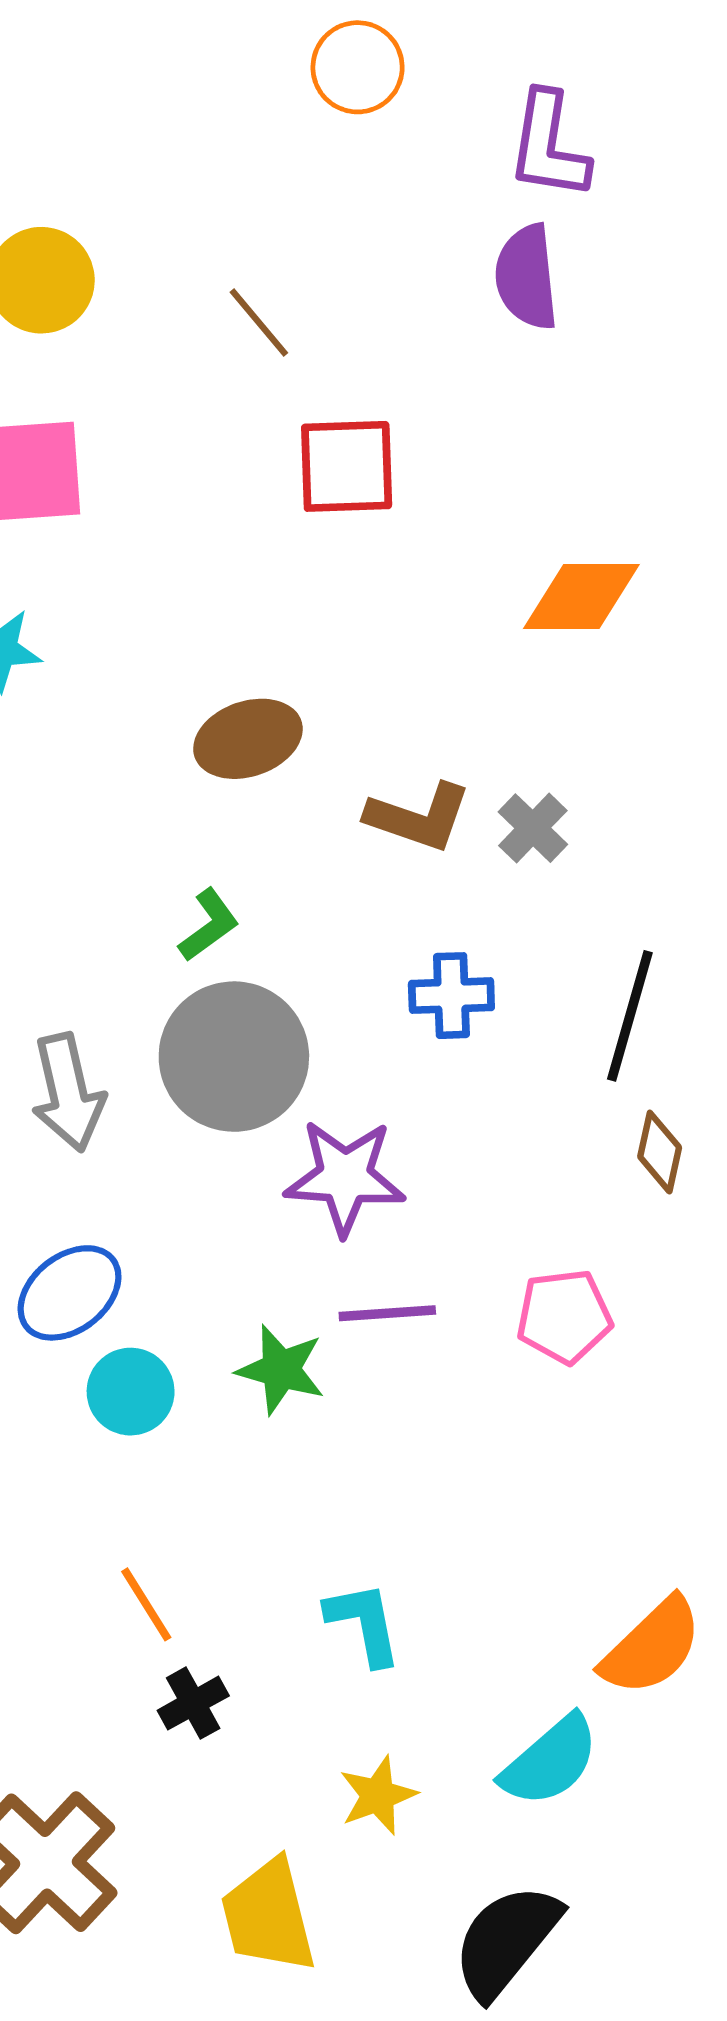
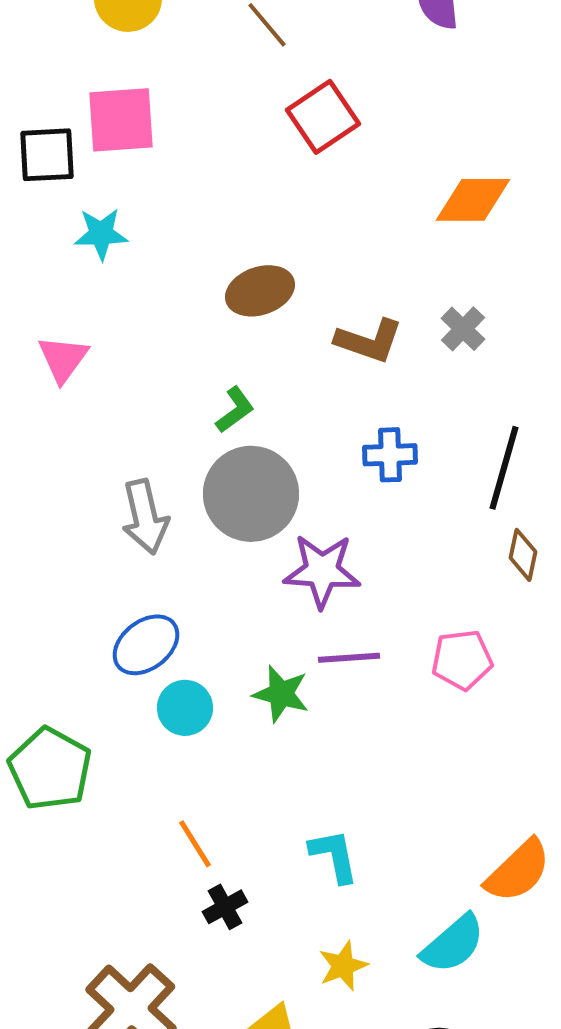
red square: (347, 466) -> (323, 117), turned -32
gray cross: (533, 828) -> (463, 329), moved

